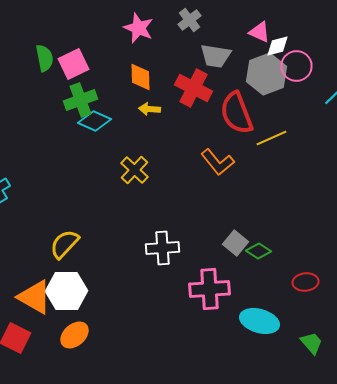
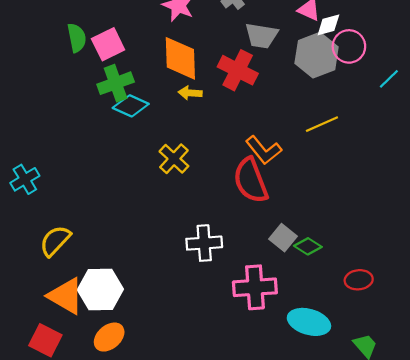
orange diamond: (140, 77) -> (180, 58), size x1.5
red semicircle: (236, 113) -> (251, 180), moved
yellow semicircle: (64, 244) -> (55, 241), moved

